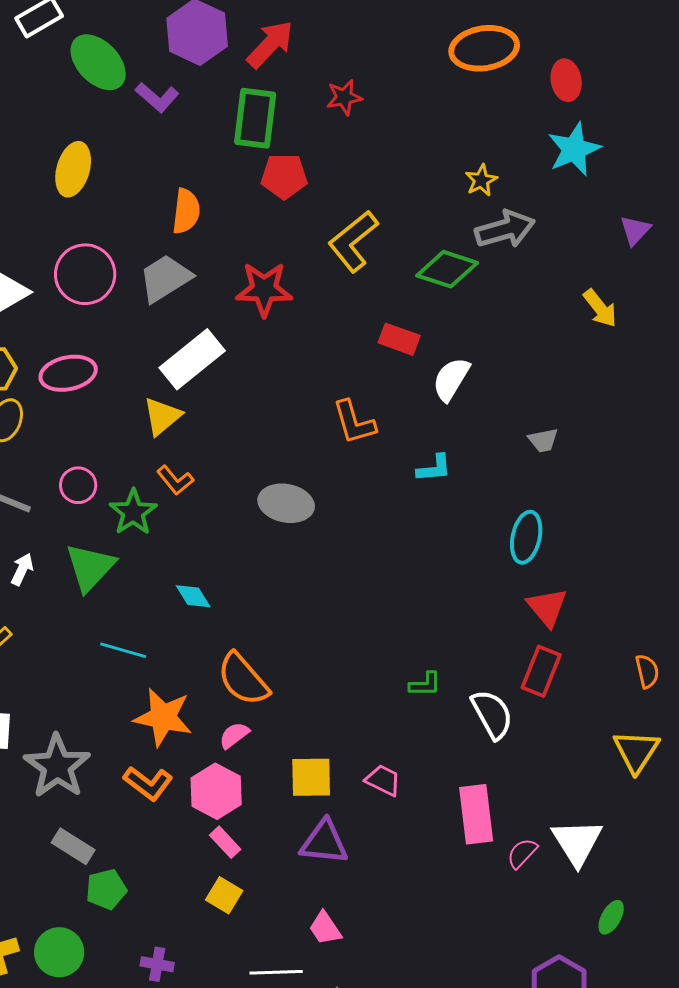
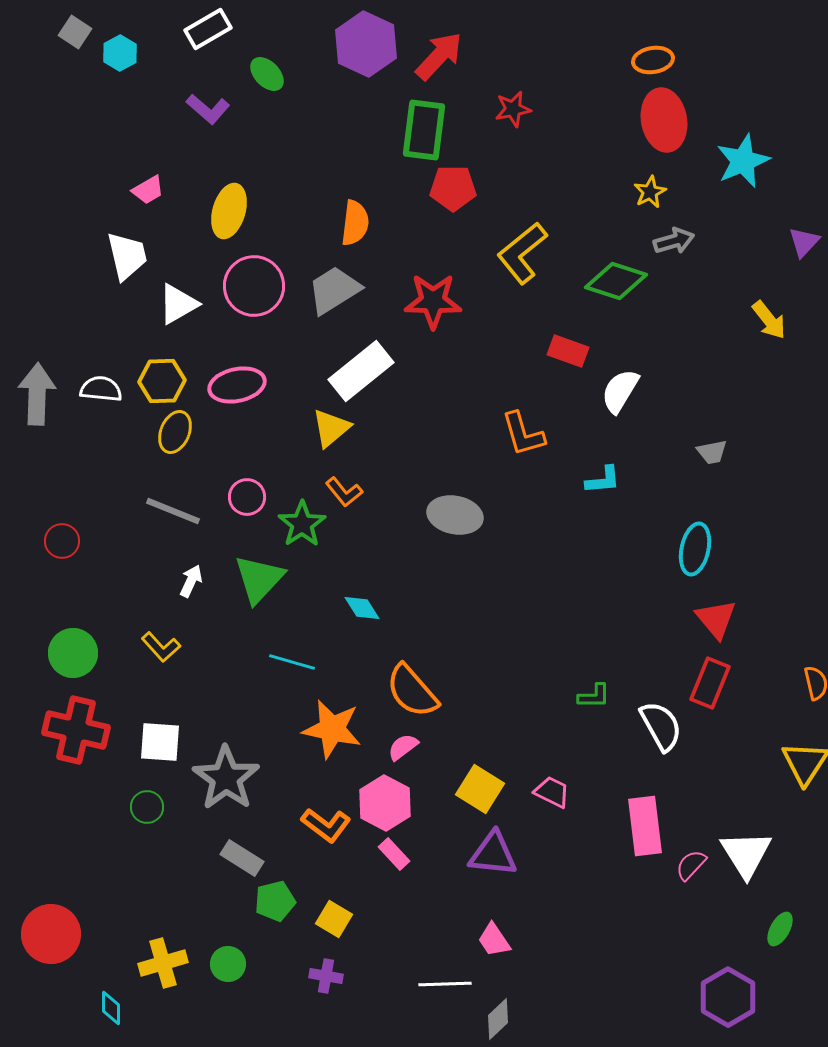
orange ellipse: (484, 48) -> (653, 60), size x0.6
green ellipse: (98, 62) -> (267, 74), size x0.6
red ellipse: (566, 80) -> (664, 120), moved, size x1.5
purple L-shape: (157, 97) -> (208, 109), moved
yellow ellipse: (73, 169) -> (229, 211), moved
gray arrow: (505, 229) -> (674, 241), size x0.7
yellow square: (311, 777) -> (480, 789), turned 33
orange L-shape: (148, 783) -> (326, 825), moved
yellow square: (224, 895) -> (334, 919), moved
green circle: (59, 952) -> (228, 964), size x0.7

